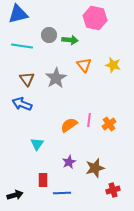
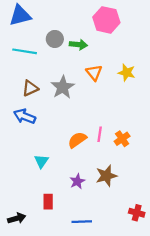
brown triangle: (27, 79) -> (30, 88), turned 42
brown star: (95, 168) -> (106, 176), moved
red cross: (113, 190) -> (137, 213), moved, turned 32
blue line: (62, 193) -> (82, 222), moved

